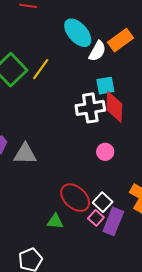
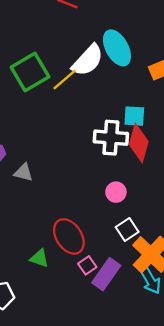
white semicircle: (97, 51) -> (88, 60), moved, size x1.4
gray triangle: (25, 154) -> (23, 172), size x0.7
white square: (103, 202) -> (127, 230), moved

